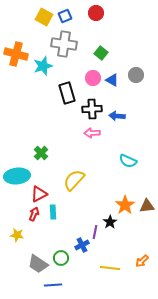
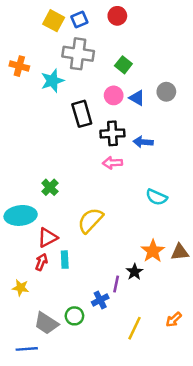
orange cross: (16, 54) -> (19, 66), size x0.7
yellow line: (110, 268) -> (134, 328), turned -72
blue line: (53, 285) -> (27, 349), moved

